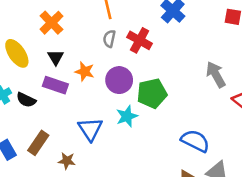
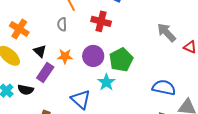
orange cross: (52, 23) -> (19, 29), moved
gray semicircle: (109, 39) -> (62, 24), moved
purple rectangle: (55, 85) -> (45, 73), turned -60

